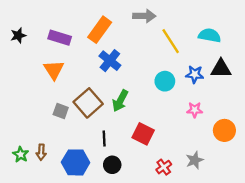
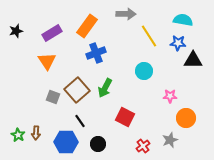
cyan semicircle: (210, 35) -> (183, 20), moved
purple rectangle: (60, 38) -> (52, 33), turned -48
blue cross: (110, 61) -> (96, 53), turned 30
blue star: (195, 74) -> (178, 43), moved
orange circle: (224, 130) -> (186, 118), moved
black line: (104, 138) -> (80, 121), moved, turned -32

